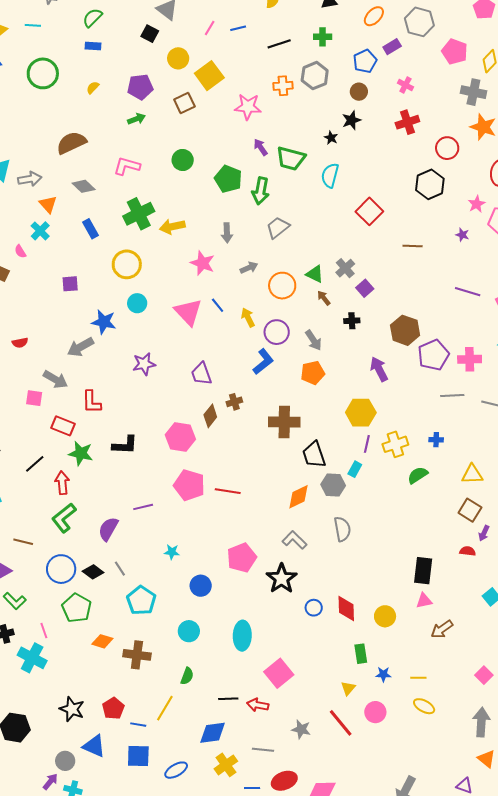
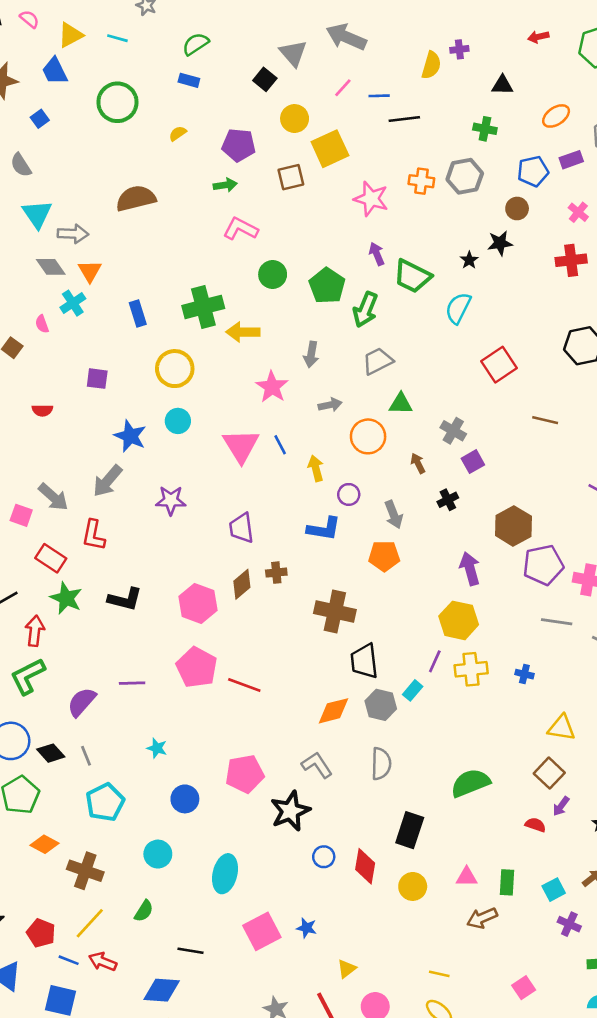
black line: (279, 44) -> (404, 119), moved
green circle: (183, 160) -> (273, 274), moved
pink L-shape: (127, 166) -> (240, 229), moved
gray diamond: (84, 186) -> (51, 267), moved
gray cross: (345, 268) -> (453, 431), turned -30
green triangle: (315, 274) -> (401, 404), moved, turned -36
black cross: (352, 321) -> (448, 500), turned -35
purple circle: (277, 332) -> (349, 494), size x0.7
red semicircle: (20, 343) -> (42, 410), moved
gray arrow: (80, 347) -> (107, 481), moved, turned -32
blue L-shape: (263, 362) -> (324, 529), turned 36
yellow hexagon: (361, 413) -> (459, 620), moved
green semicircle: (418, 475) -> (470, 783), moved, size x1.4
black rectangle: (423, 571) -> (410, 830), moved
green rectangle: (361, 654) -> (507, 882), moved
blue star: (383, 674) -> (306, 928), moved
red arrow: (258, 705) -> (103, 962), moved
red pentagon: (113, 708) -> (41, 933), turned -30
yellow line: (165, 708) -> (90, 923), moved

